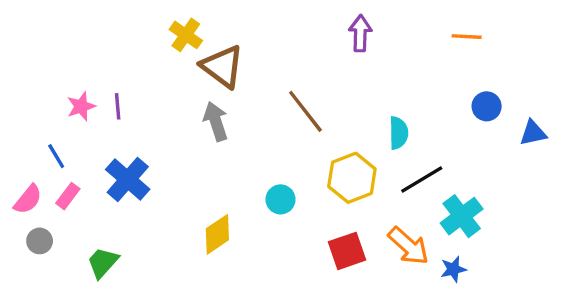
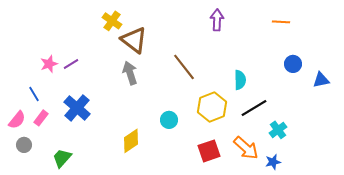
purple line: (118, 106) -> (71, 64), turned 63
cyan cross: (462, 216) -> (278, 130), size x0.7

